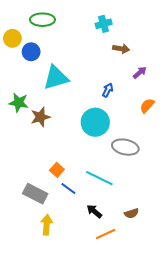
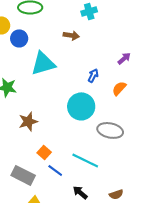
brown arrow: (121, 49) -> (71, 35), moved
orange semicircle: (147, 106) -> (119, 88), moved
brown star: (40, 117) -> (28, 121), moved

